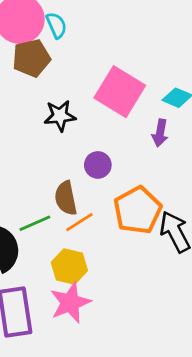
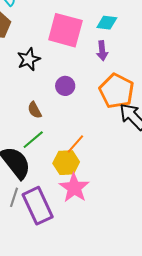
brown semicircle: (66, 198) -> (35, 110), moved, size x0.7
orange pentagon: (138, 210) -> (117, 91), moved
orange line: (79, 222) -> (75, 144), moved

